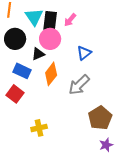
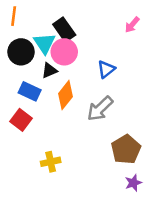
cyan triangle: (34, 17) -> (44, 43), moved
pink arrow: (70, 20) -> (132, 25), moved
black rectangle: (50, 21) -> (64, 30), turned -42

